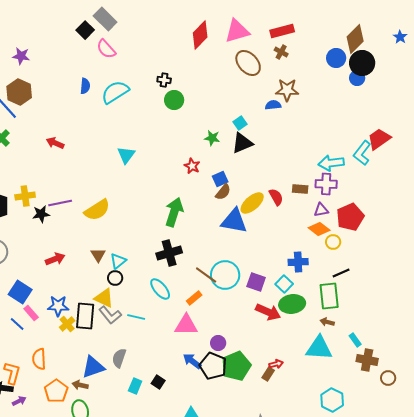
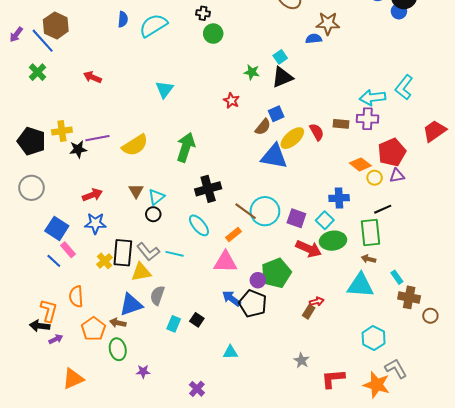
red trapezoid: (379, 139) -> (434, 131), moved
blue square: (220, 179) -> (276, 114), moved
purple triangle: (321, 210) -> (397, 176), moved
green arrow: (174, 212) -> (186, 147), moved
yellow triangle: (104, 298) -> (141, 272), moved, turned -35
blue star: (58, 306) -> (95, 223), moved
green pentagon: (236, 366) -> (276, 273), moved

